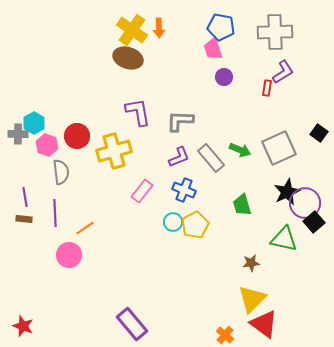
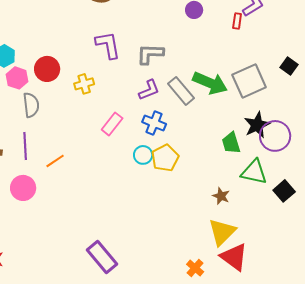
green arrow: (240, 150) -> (210, 83), size x1.6
yellow cross: (114, 151) -> (84, 84), size x0.6
green trapezoid: (242, 205) -> (231, 143), moved
black square: (314, 222) -> (284, 191), moved
pink circle: (69, 255) -> (23, 188), moved
brown star: (251, 263) -> (221, 196), turned 30

